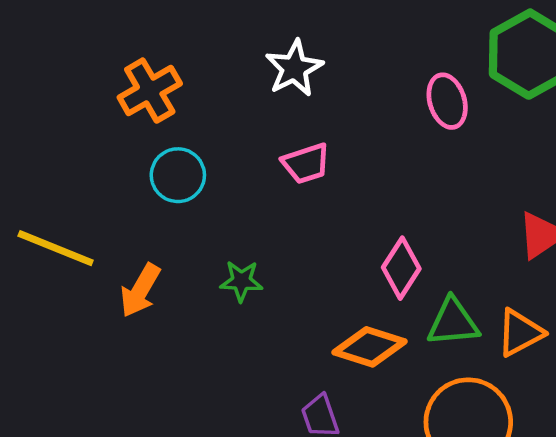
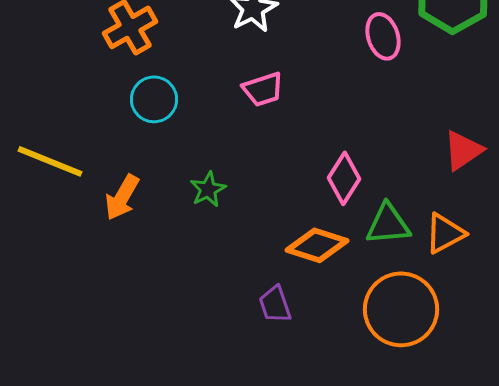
green star: (241, 281) -> (208, 189), turned -30

